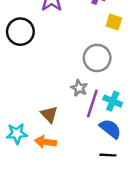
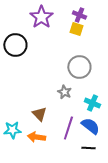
yellow square: (114, 22) -> (76, 29), moved
purple line: (92, 104) -> (68, 128), moved

